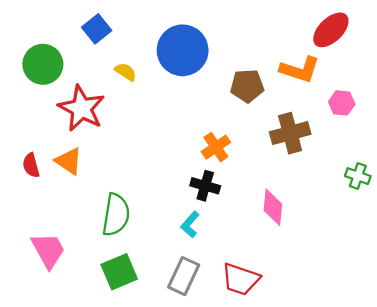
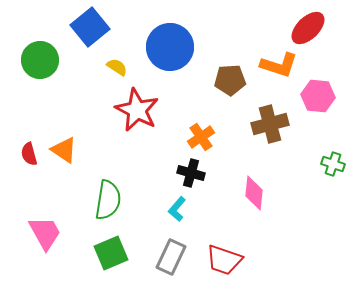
blue square: (97, 29) -> (90, 27), size x1.4
pink hexagon: (342, 103) -> (318, 96), size x1.4
red star: (82, 108) -> (137, 110), moved

